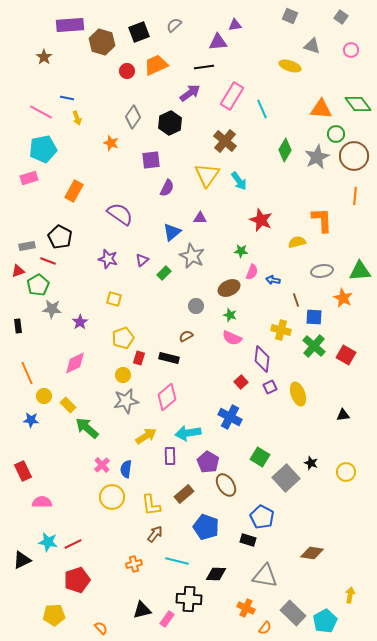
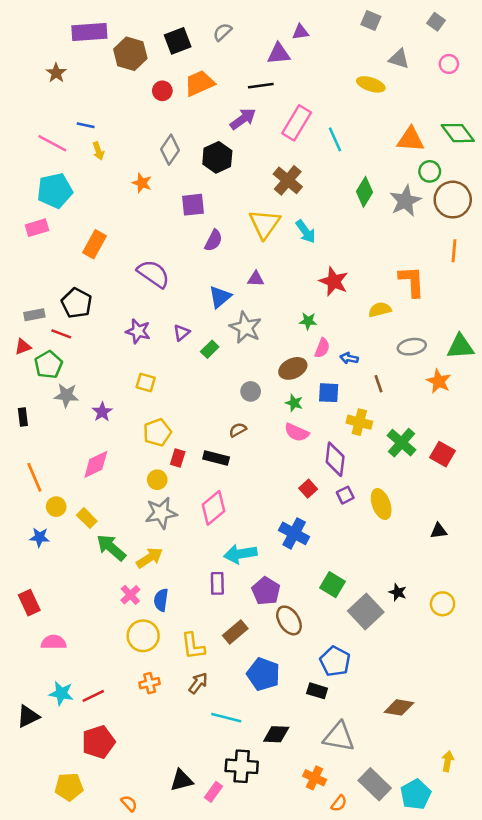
blue square: (314, 317) -> (329, 393), moved
yellow arrow: (146, 436) -> (150, 558), moved
orange cross: (134, 564) -> (150, 683), moved

